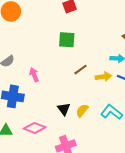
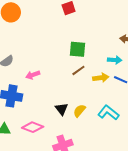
green square: (67, 40) -> (77, 49), moved
pink arrow: (34, 75) -> (33, 75), turned -88

